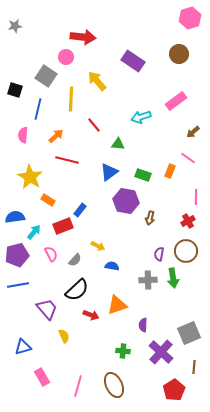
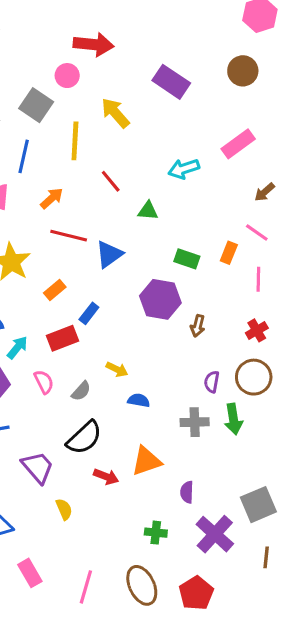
blue triangle: (109, 172) -> (109, 254), moved
pink line: (196, 197) -> (258, 279), moved
orange rectangle: (48, 200) -> (55, 290), moved, turned -72
red pentagon: (174, 390) -> (196, 593), moved

